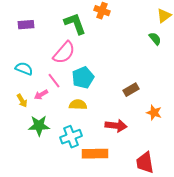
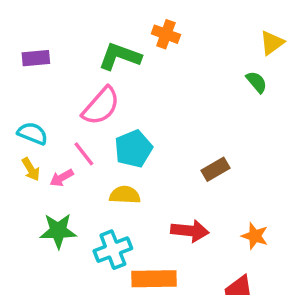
green L-shape: (75, 24) -> (120, 56), turned -50
yellow arrow: (22, 101) -> (31, 169), moved
orange star: (154, 113) -> (255, 236), moved

